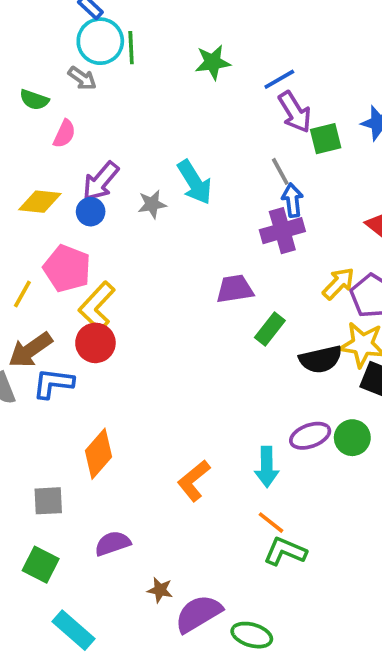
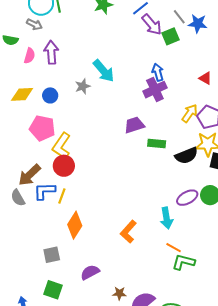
gray line: (280, 171) -> (179, 17), moved
purple arrow: (101, 181) -> (51, 52), moved, turned 145
yellow line: (22, 294) -> (62, 196), moved
green rectangle: (270, 329) -> (157, 144), turned 66

